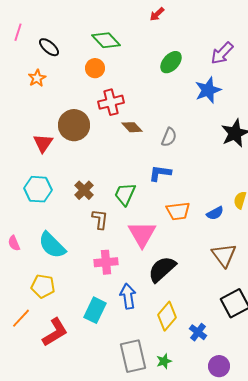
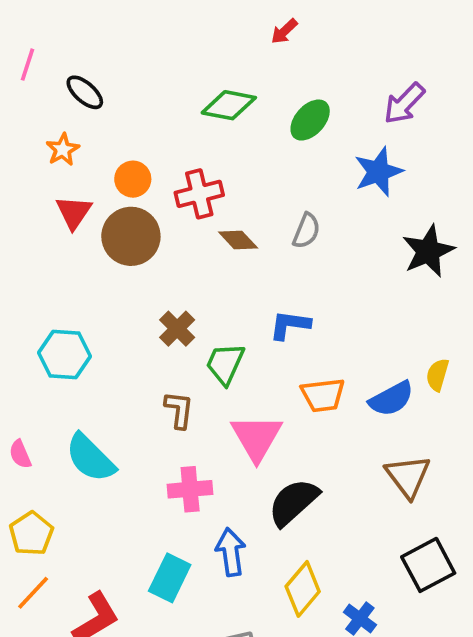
green diamond: (106, 40) -> (229, 105), moved, turned -36
orange circle: (95, 68) -> (133, 179), moved
gray semicircle: (169, 137) -> (306, 231), moved
red triangle: (43, 143) -> (74, 212), moved
brown cross: (84, 190) -> (177, 329), moved
blue semicircle: (215, 213) -> (391, 399), size x1.4
yellow pentagon: (43, 286) -> (31, 534), moved, turned 30

